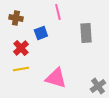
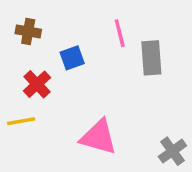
pink line: (58, 12) -> (120, 33), moved
yellow line: (21, 69) -> (21, 121), moved

